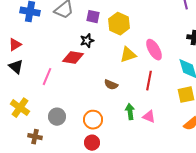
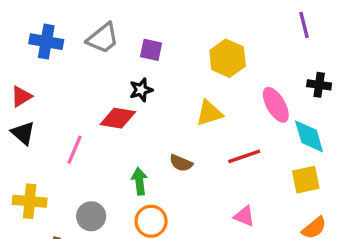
yellow hexagon: (119, 24) -> (228, 58), moved
pink ellipse: (154, 50) -> (276, 105), moved
red line: (149, 81) -> (244, 156), turned 60
yellow cross: (20, 108) -> (30, 201), turned -30
green arrow: (130, 112) -> (139, 181), moved

